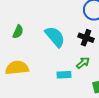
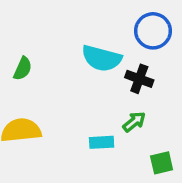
cyan semicircle: (55, 37) -> (102, 58), moved, turned 145

